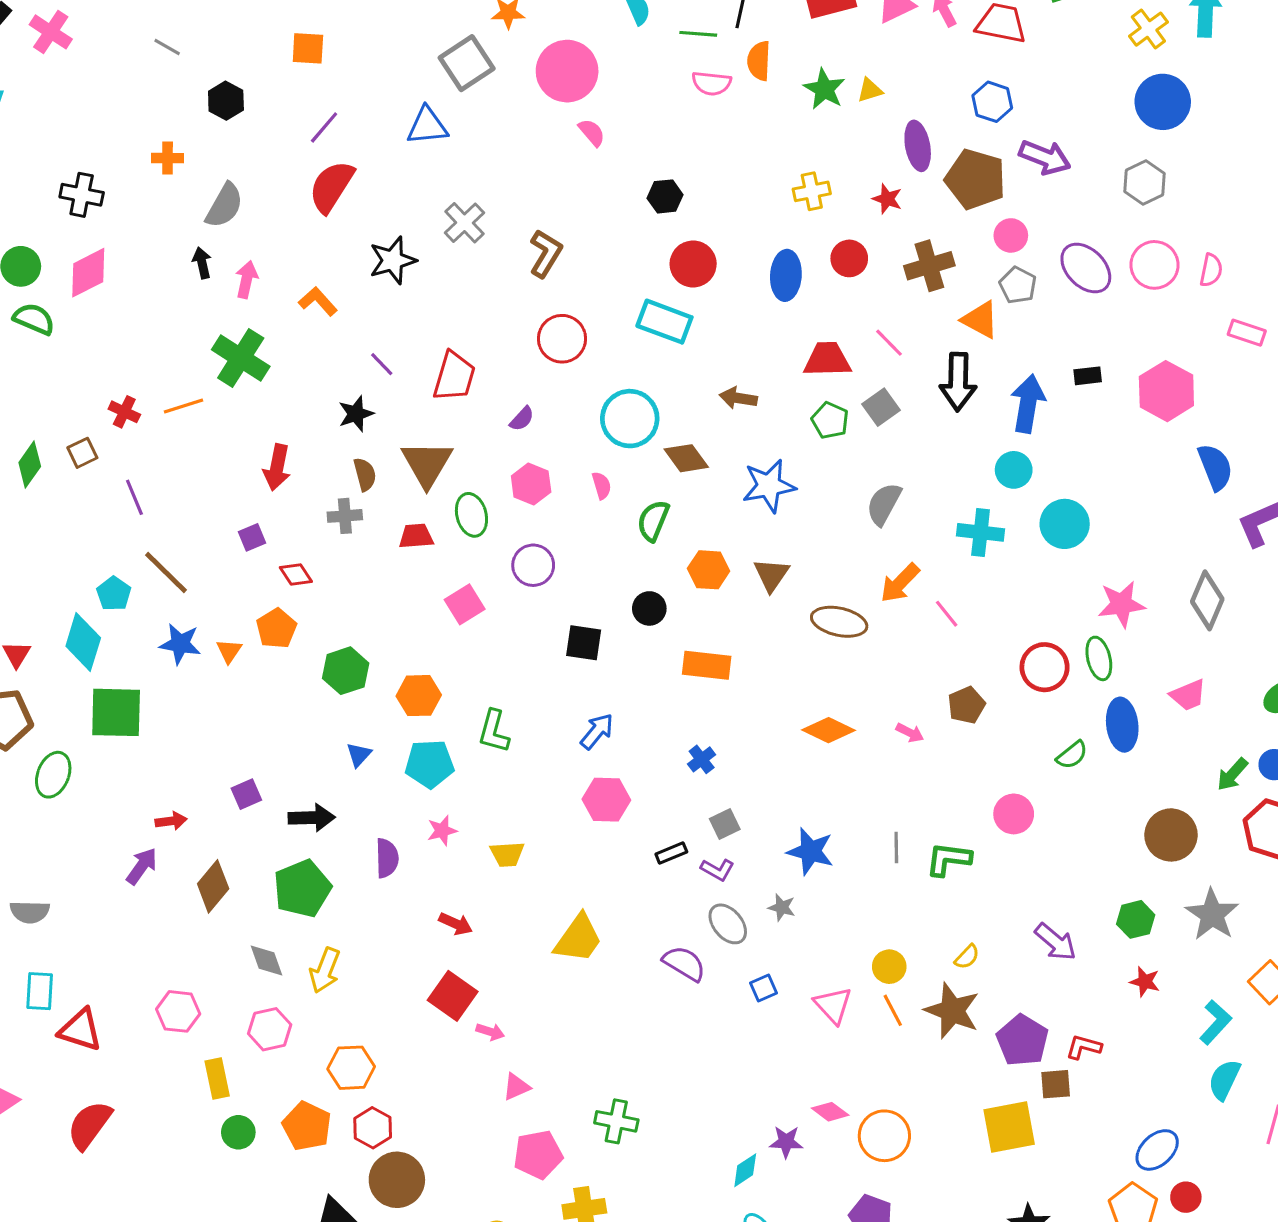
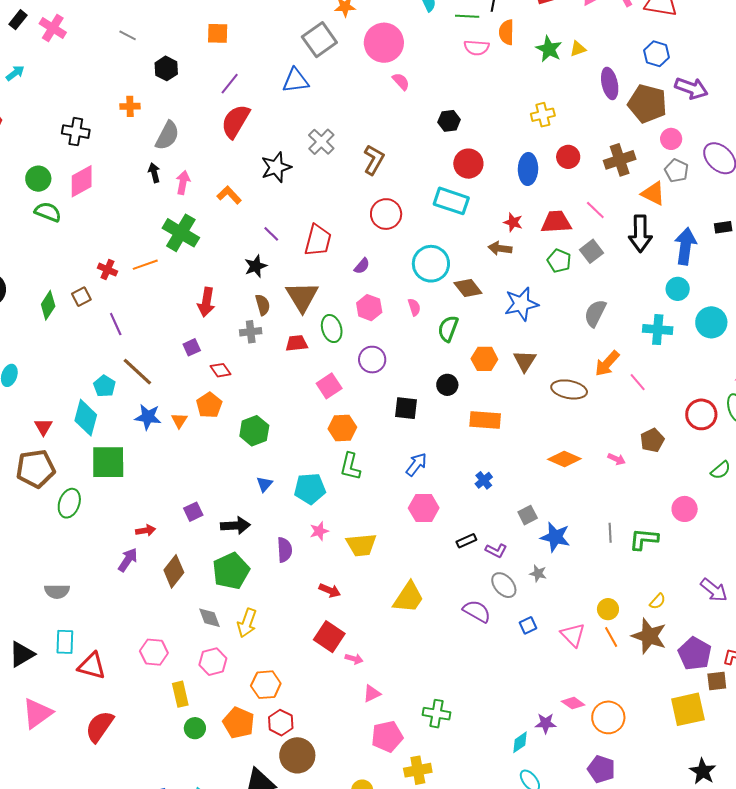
red star: (887, 199) -> (513, 222), moved
orange hexagon: (419, 696) -> (342, 428), moved
gray square: (725, 824) -> (528, 515), moved
yellow trapezoid: (507, 854) -> (361, 545), size x1.4

